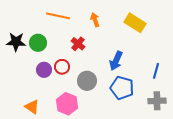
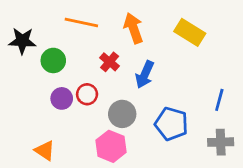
orange arrow: (95, 20) -> (133, 28), size x1.5
black star: (16, 42) -> (22, 41), moved
blue arrow: (116, 61) -> (145, 75), moved
pink hexagon: (67, 104) -> (111, 146), moved

